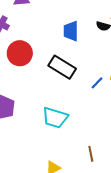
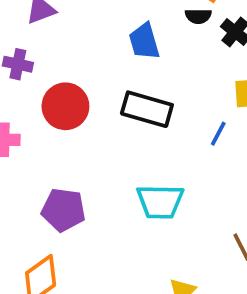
blue line: (97, 83) -> (218, 134), moved

